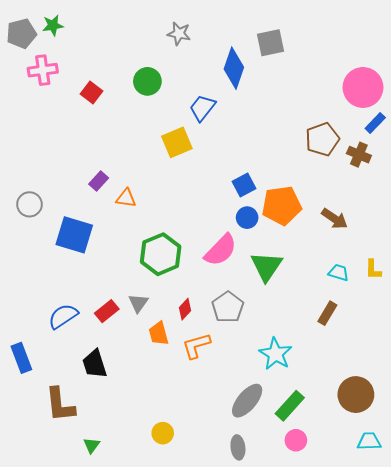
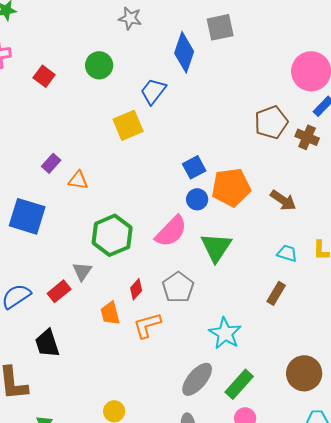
gray triangle: (138, 303) -> (82, 271), moved

